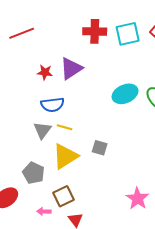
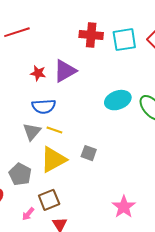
pink arrow: (44, 211) -> (28, 214), turned -56

